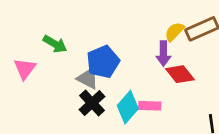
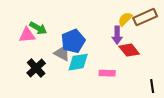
pink triangle: (25, 69) -> (27, 35), moved, turned 48
black cross: (92, 103) -> (36, 68), moved
cyan diamond: (128, 107) -> (78, 62), moved, turned 40

